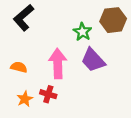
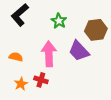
brown hexagon: (113, 20) -> (96, 30), moved
green star: (82, 32) -> (59, 21), moved

